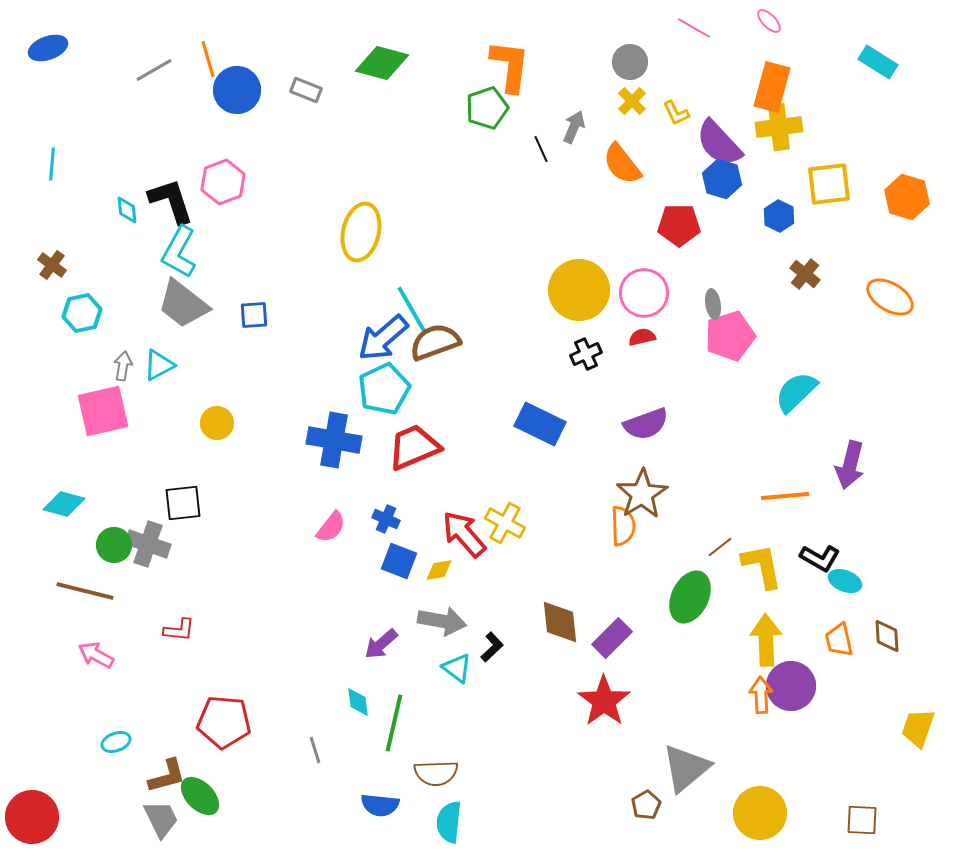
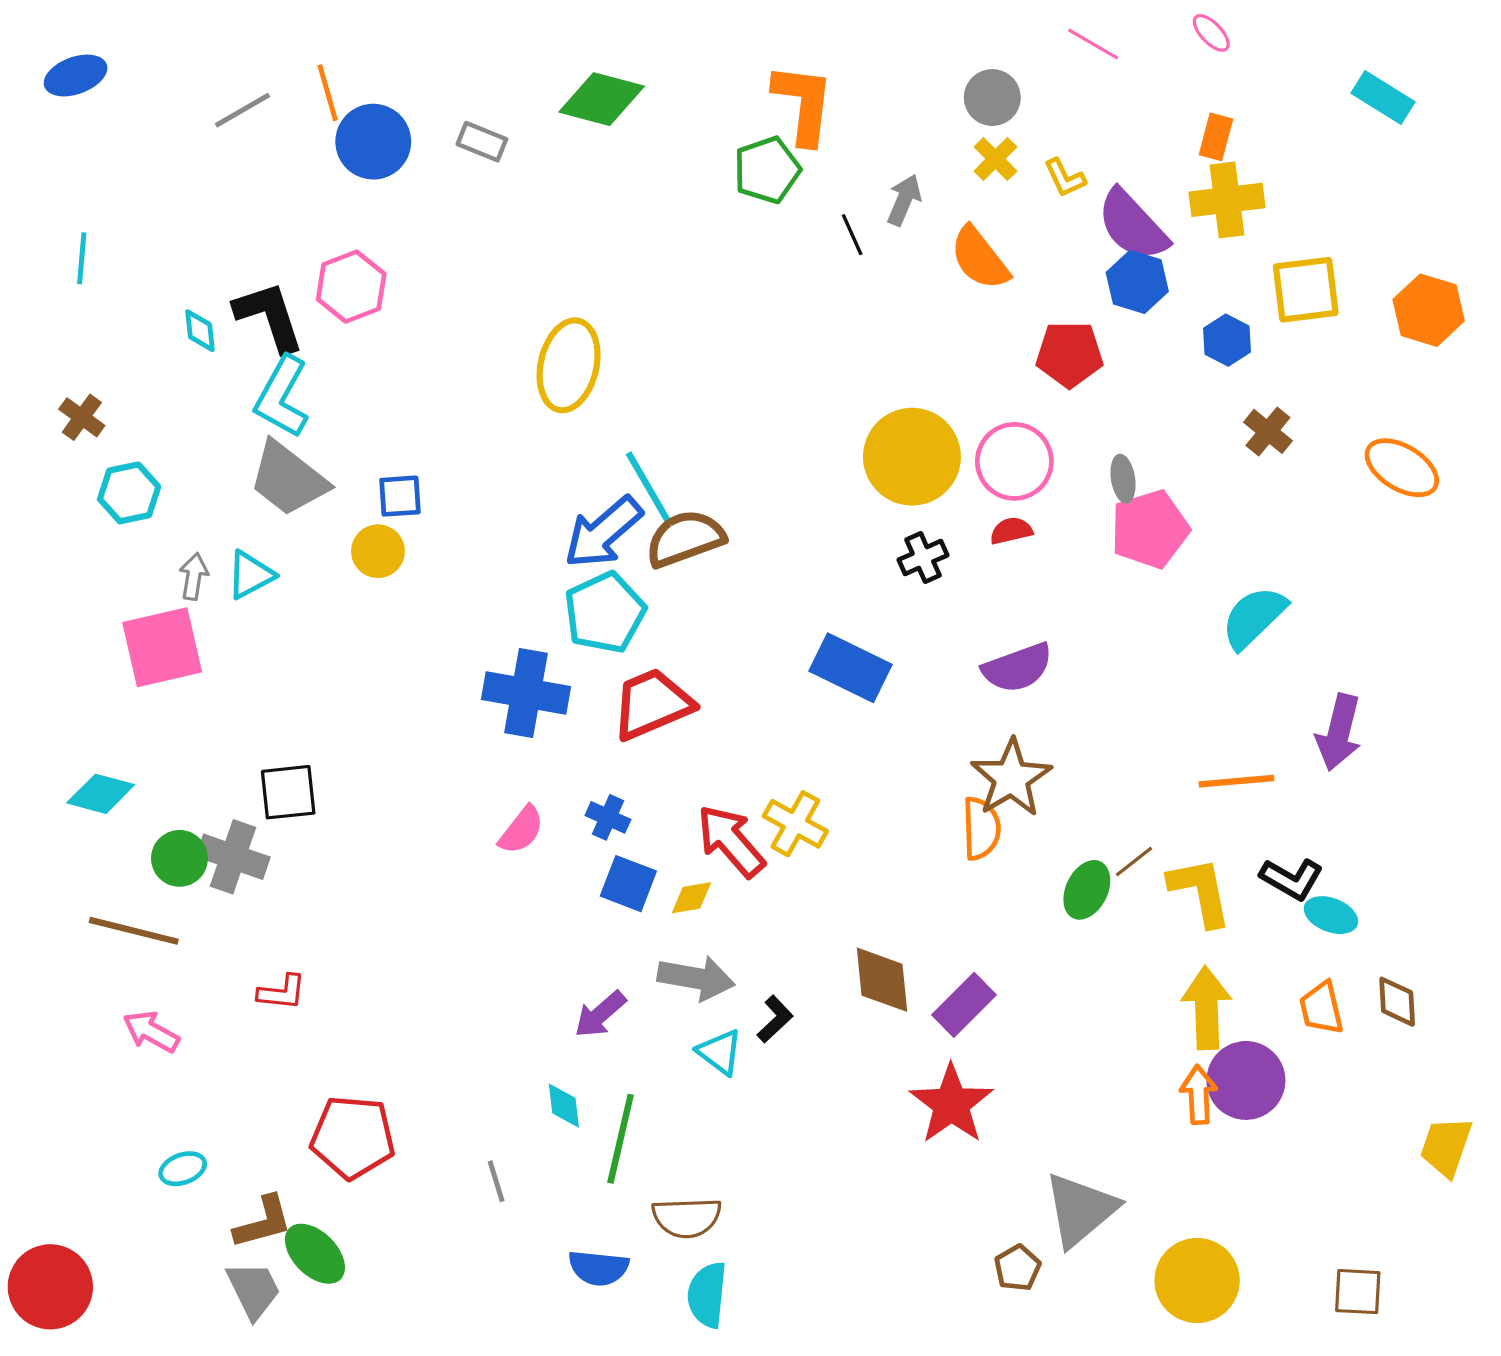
orange rectangle: (772, 87) -> (1216, 137), size x0.6
yellow circle: (217, 423) -> (378, 551), moved
green ellipse: (690, 597) -> (1087, 890), moved, size x0.7

